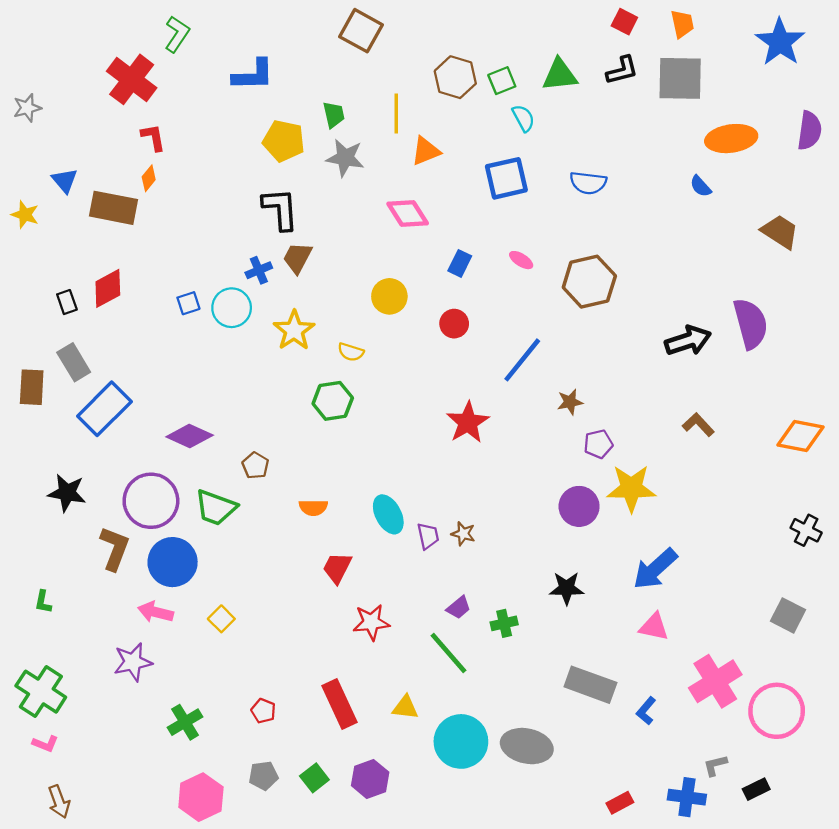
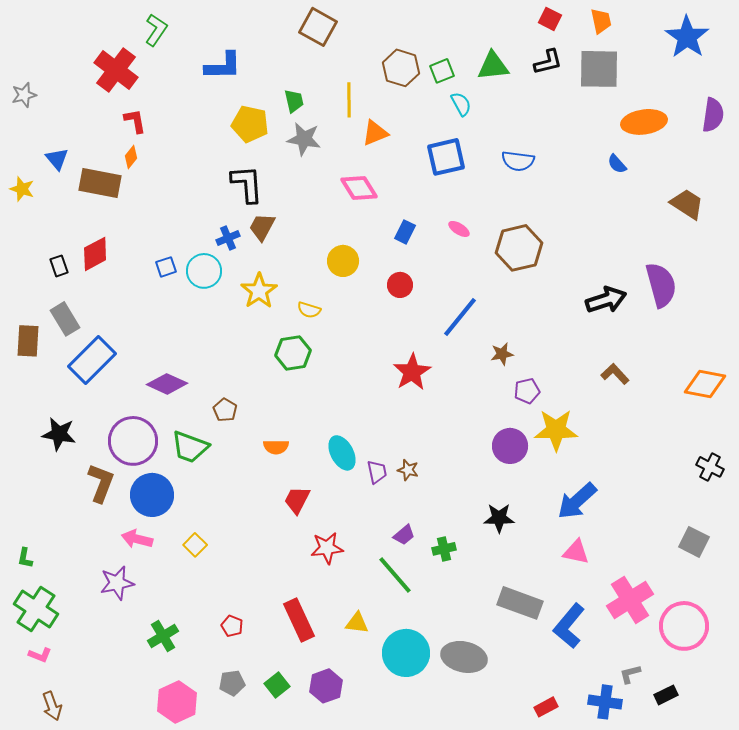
green L-shape: (43, 602) -> (25, 558), moved
blue L-shape: (646, 711) -> (569, 626), size x1.8

